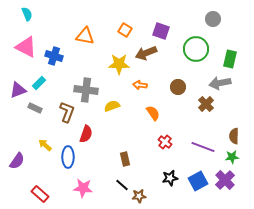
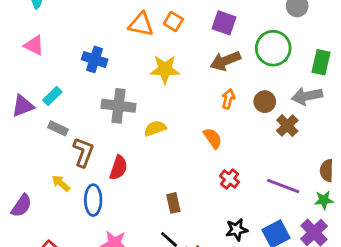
orange triangle: (85, 36) -> (141, 24), moved
pink triangle: (26, 47) -> (34, 45), size x0.7
brown arrow: (146, 53) -> (225, 61), moved
blue cross: (54, 56) -> (95, 59), moved
orange arrow: (140, 85) -> (228, 99), moved, turned 96
brown circle: (178, 87) -> (265, 102), moved
gray rectangle: (35, 108) -> (58, 128), moved
brown L-shape: (67, 112) -> (83, 152), moved

